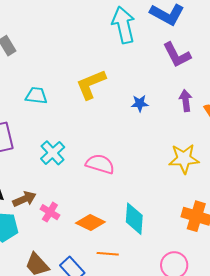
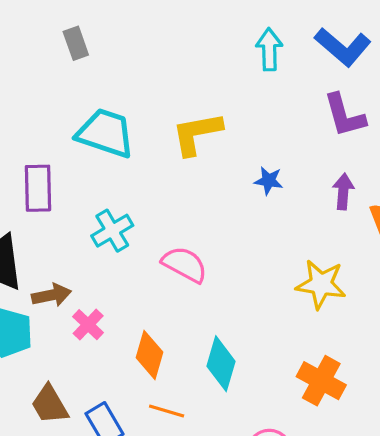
cyan arrow: (124, 25) -> (269, 49), size x0.7
cyan trapezoid: (36, 96) -> (105, 133), size x1.6
orange diamond: (90, 222) -> (149, 355), turned 68

